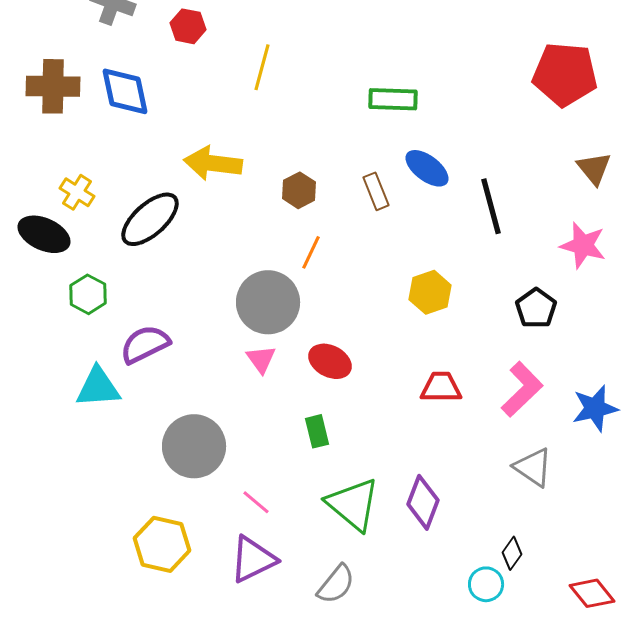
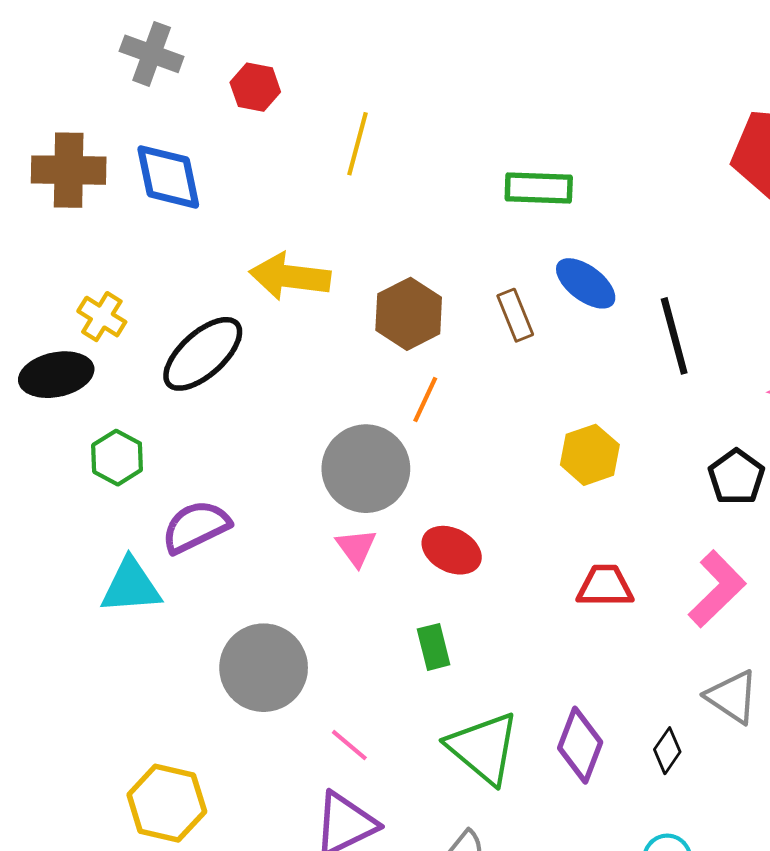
brown hexagon: (299, 190) -> (409, 314), size x1.4
black ellipse: (44, 234) -> (56, 375), turned -36
yellow hexagon: (162, 544) -> (167, 803), moved
black diamond: (512, 553) -> (667, 751), moved

